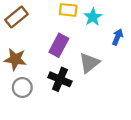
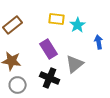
blue arrow: (118, 37) -> (99, 42), turned -32
purple rectangle: (59, 45) -> (49, 49), turned -60

